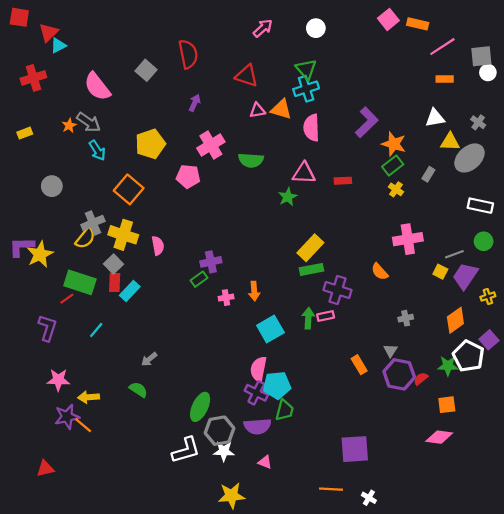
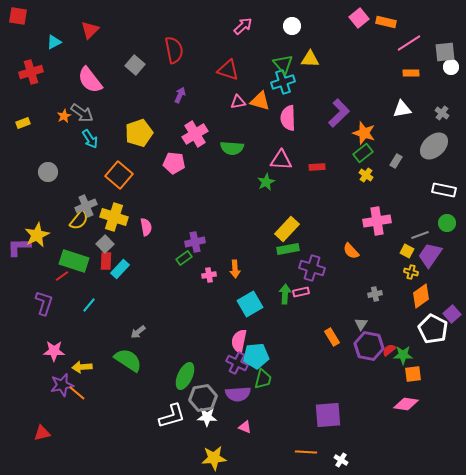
red triangle: (49, 32) -> (90, 30), moved
yellow triangle: (450, 142) -> (310, 59), moved
purple L-shape: (22, 247) -> (19, 247), moved
yellow cross: (488, 296) -> (411, 272), moved, turned 32
green star: (448, 366) -> (403, 355), moved
green semicircle: (138, 390) -> (128, 360), size x1.6

